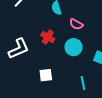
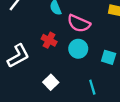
pink semicircle: (76, 24) -> (79, 23), size x1.5
white square: (46, 75) -> (51, 82), turned -32

